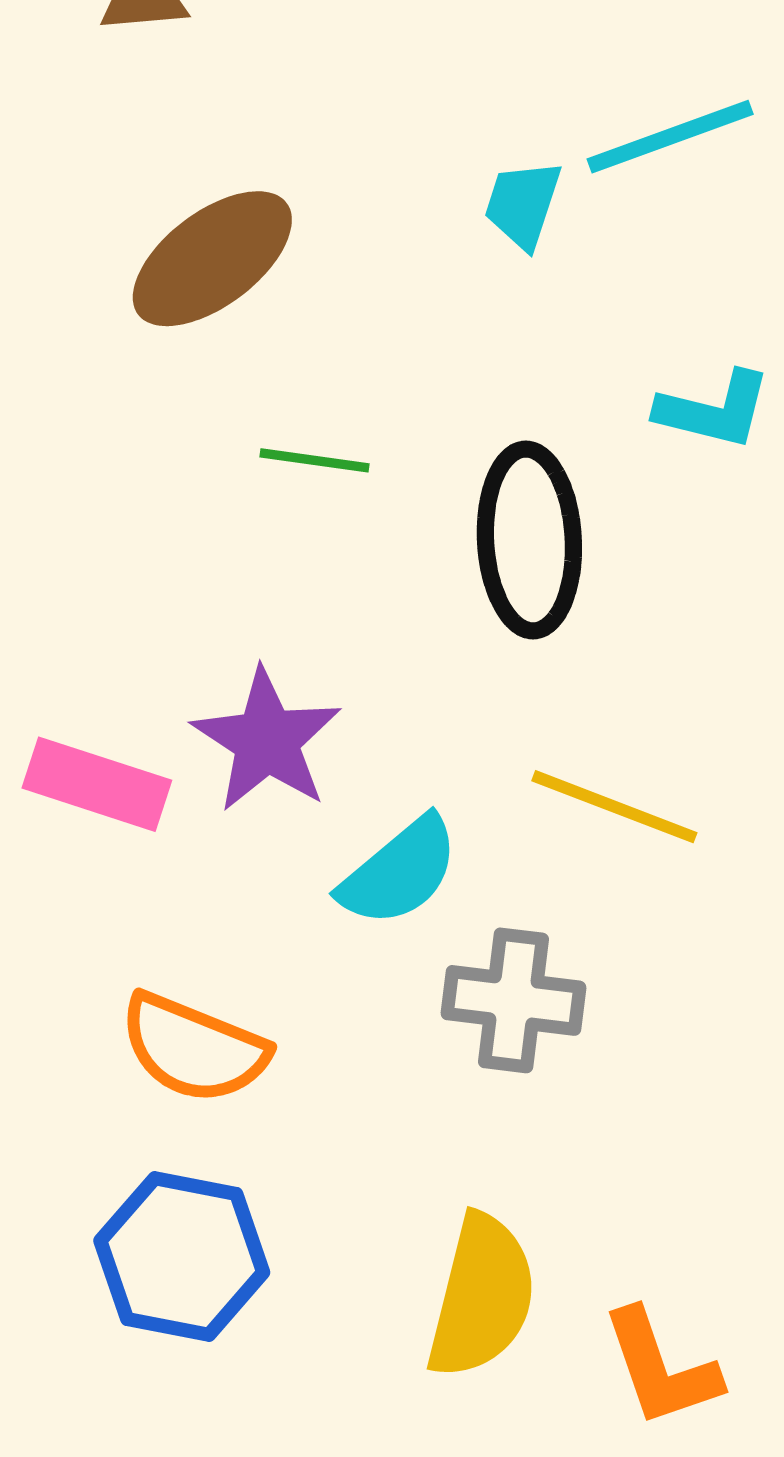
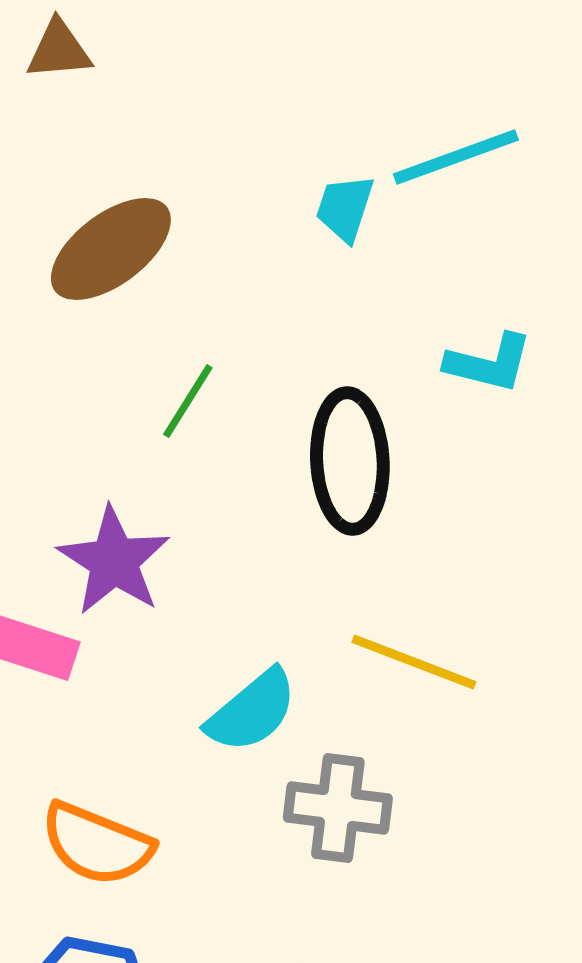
green line: (314, 460) -> (188, 401), turned -66
purple star: (267, 740) -> (114, 561), moved

